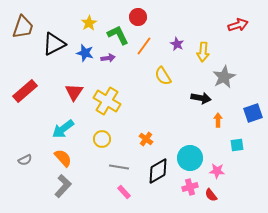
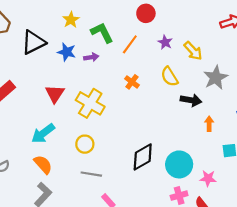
red circle: (138, 17) -> (146, 13), moved
yellow arrow: (203, 52) -> (193, 51), turned -48
yellow semicircle: (163, 76) -> (169, 77), moved
orange cross: (146, 139) -> (132, 82), moved
gray line: (119, 167) -> (91, 174), moved
black diamond: (158, 171) -> (143, 157), moved

